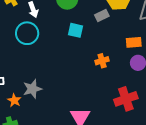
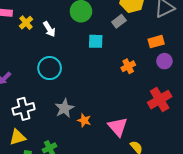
cyan circle: (27, 33) -> (50, 68), moved
orange star: (14, 100) -> (84, 120), moved

